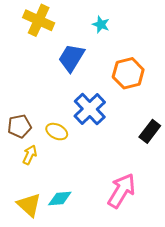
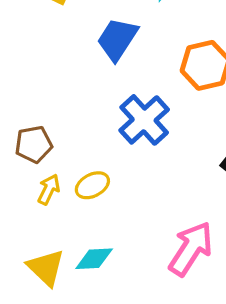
yellow ellipse: (57, 132) -> (92, 185), moved, turned -55

